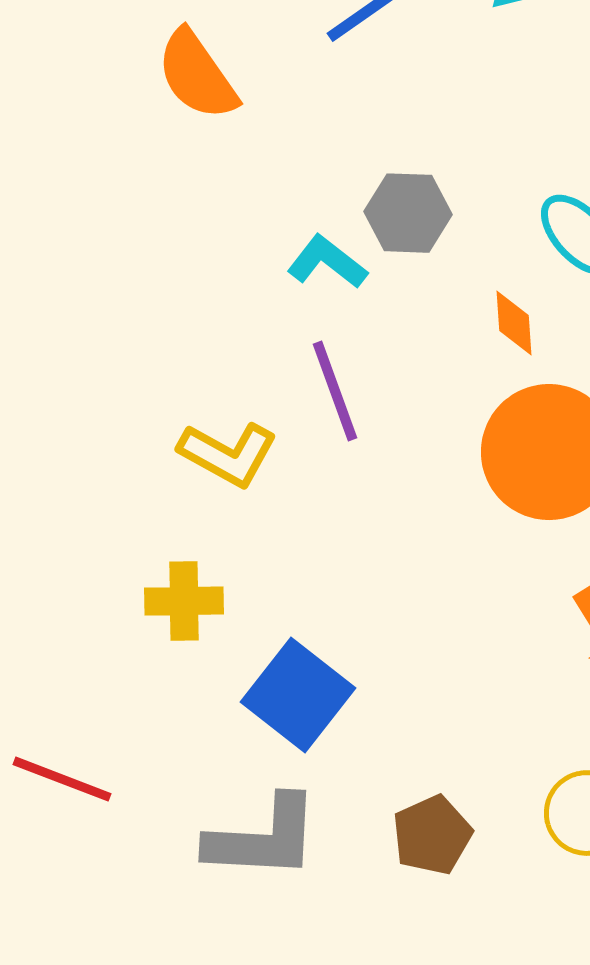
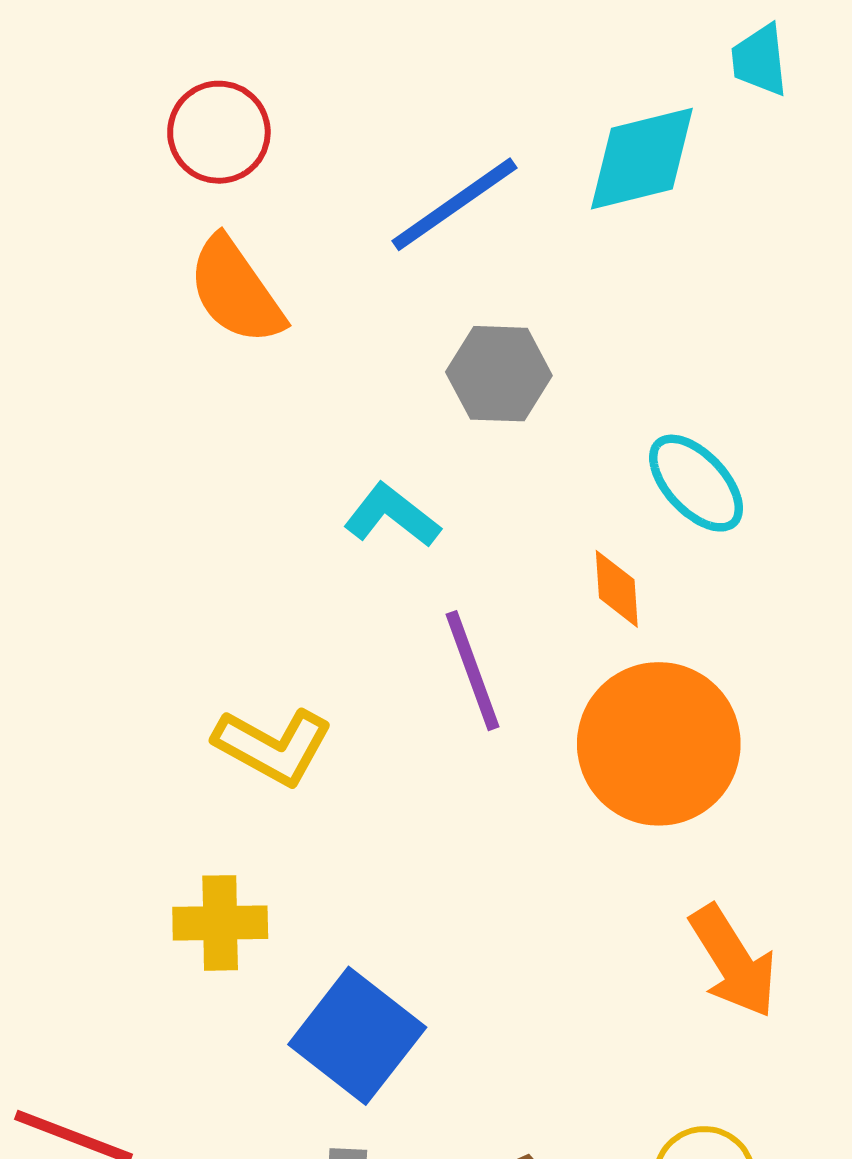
gray hexagon: (408, 213) -> (499, 374), moved
purple line: (335, 391) -> (472, 671), moved

